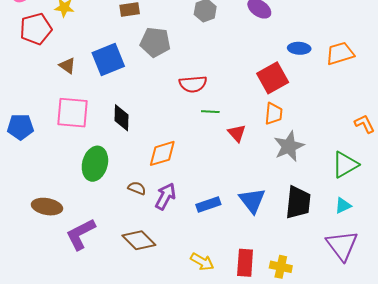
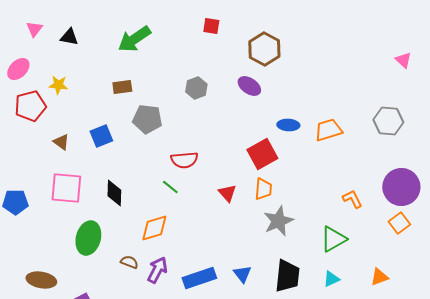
blue square: (108, 60) -> (101, 136), size x0.7
green line: (210, 112) -> (170, 187), moved, turned 36
red triangle: (237, 133) -> (227, 193), moved
blue triangle: (252, 200) -> (242, 274), size x0.7
blue rectangle: (208, 205) -> (199, 278), size x1.4

